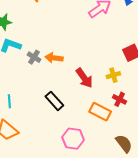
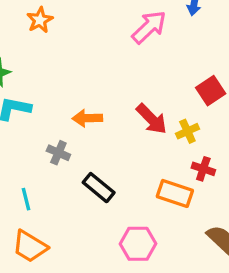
gray cross: (34, 57) -> (58, 153), moved
red arrow: (84, 78) -> (152, 119), moved

